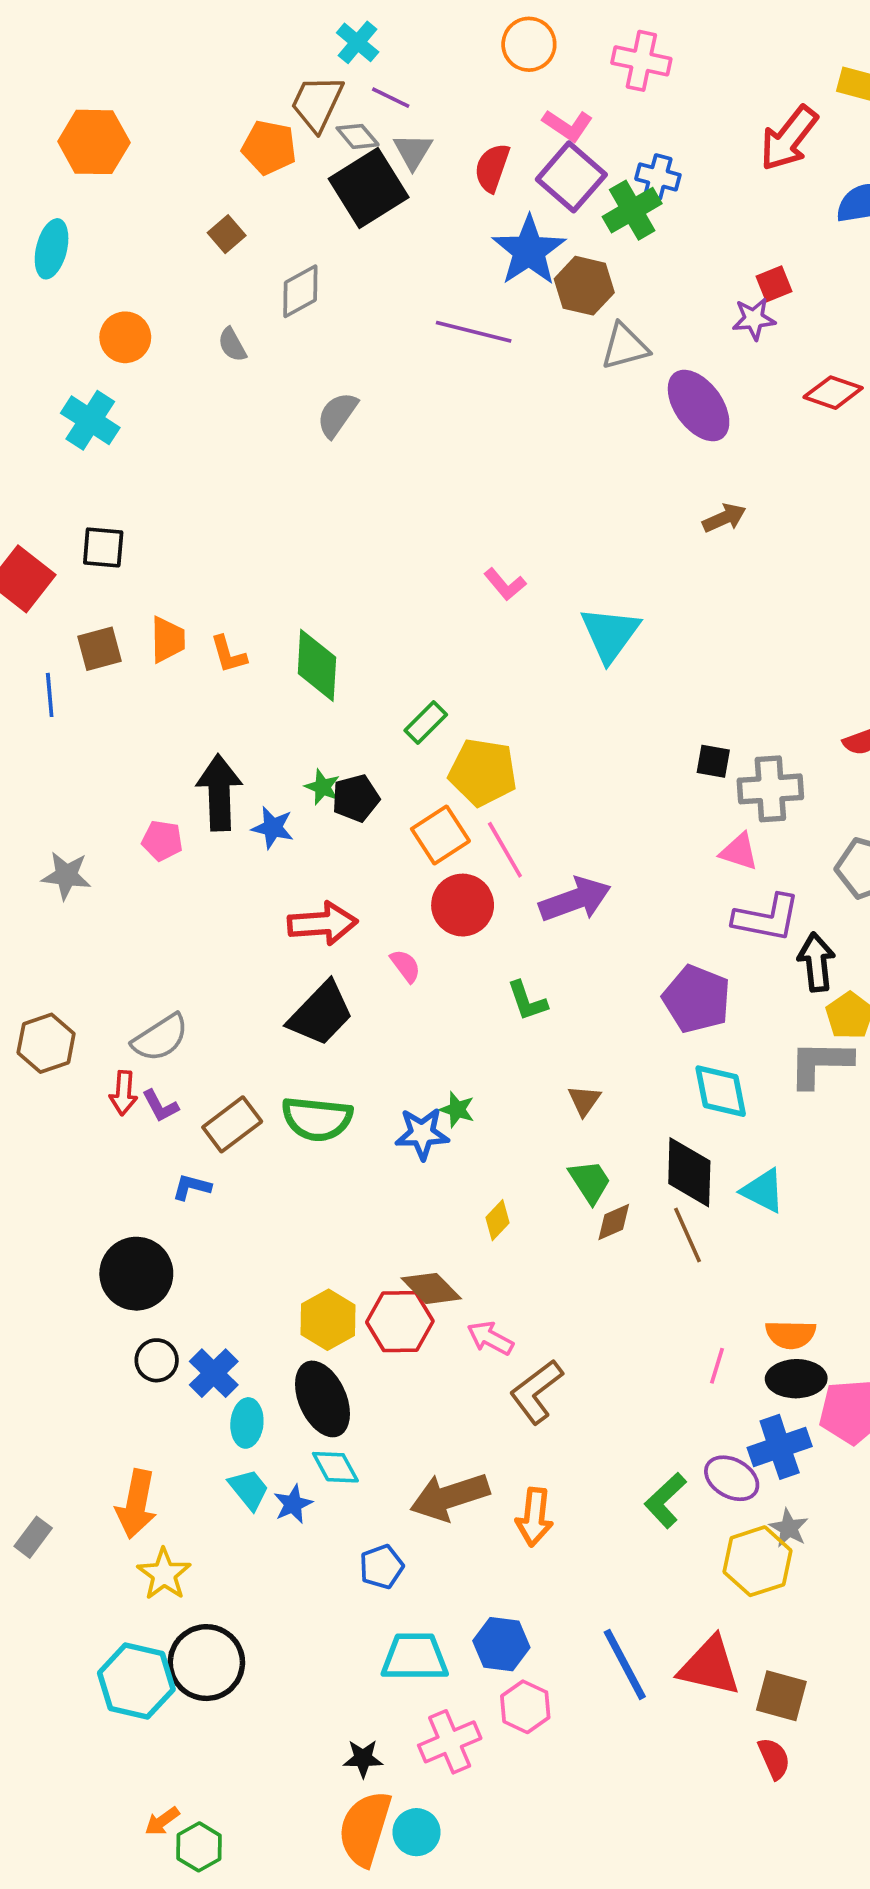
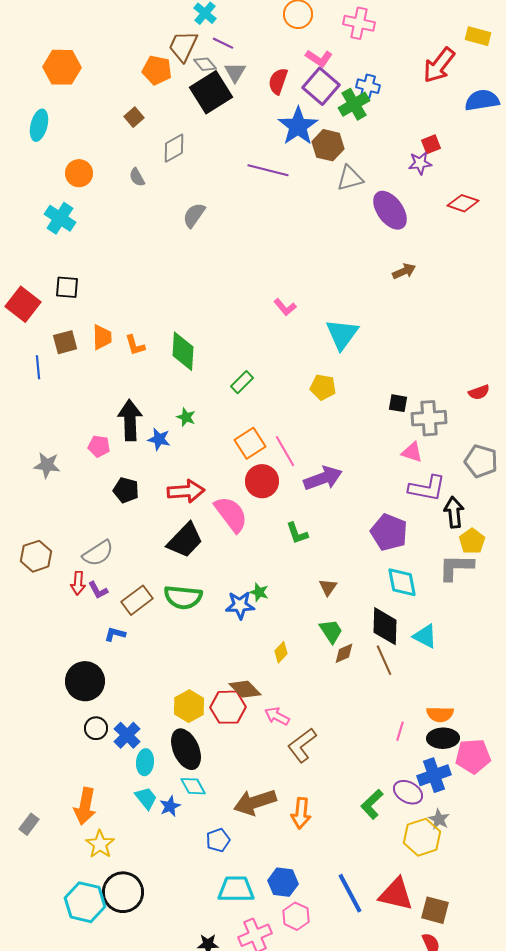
yellow pentagon: (483, 772) -> (323, 387), moved, size x0.7
black pentagon: (356, 798) -> (126, 490), moved, turned 30
pink semicircle: (405, 966) -> (231, 514), size x2.0

